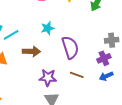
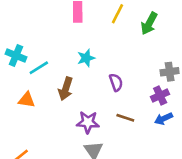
purple semicircle: (70, 47) -> (116, 82), size x0.6
brown arrow: (31, 51) -> (66, 89), turned 108

